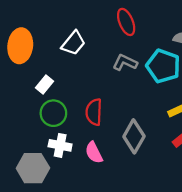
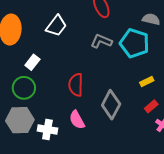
green circle: (53, 113) -> (24, 88), moved
white cross: (60, 145) -> (47, 130), moved
gray hexagon: (33, 168) -> (20, 120), moved

